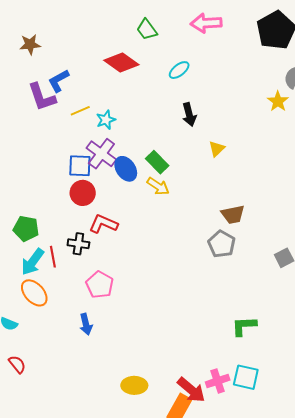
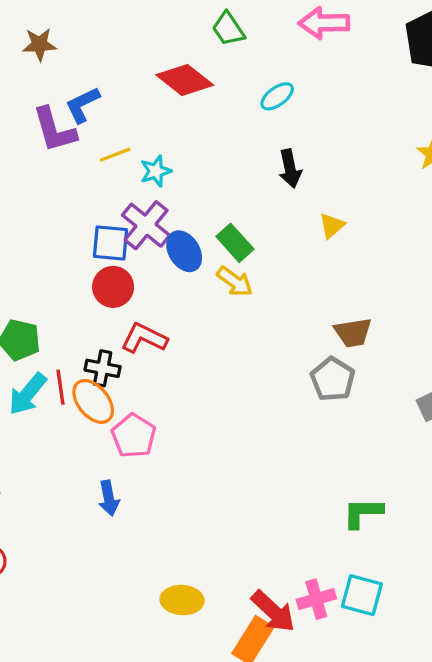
orange ellipse: (34, 293) -> (93, 401), moved

